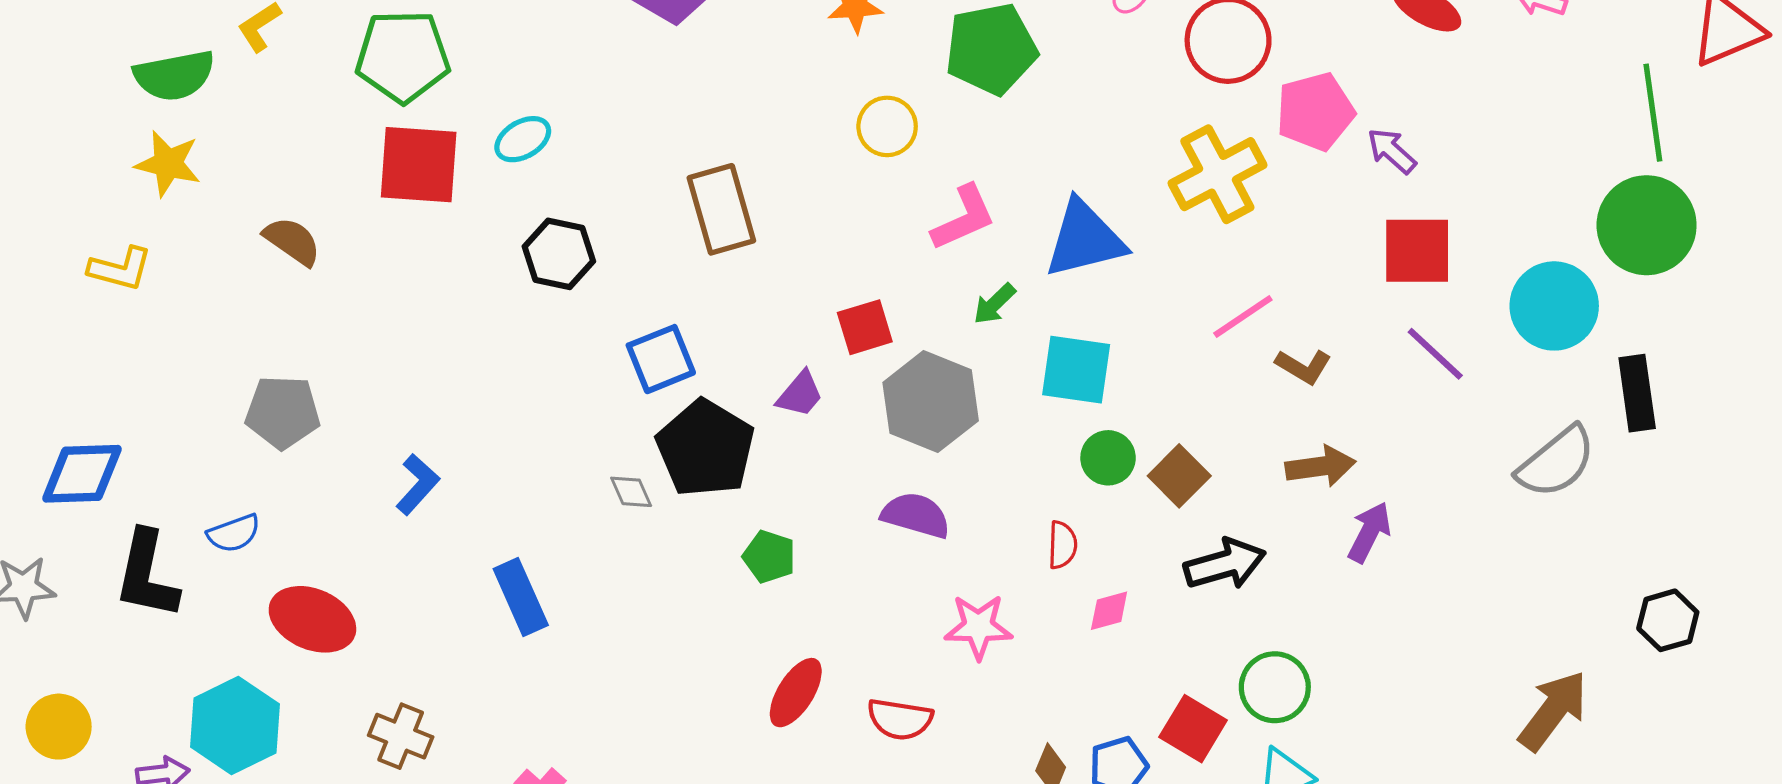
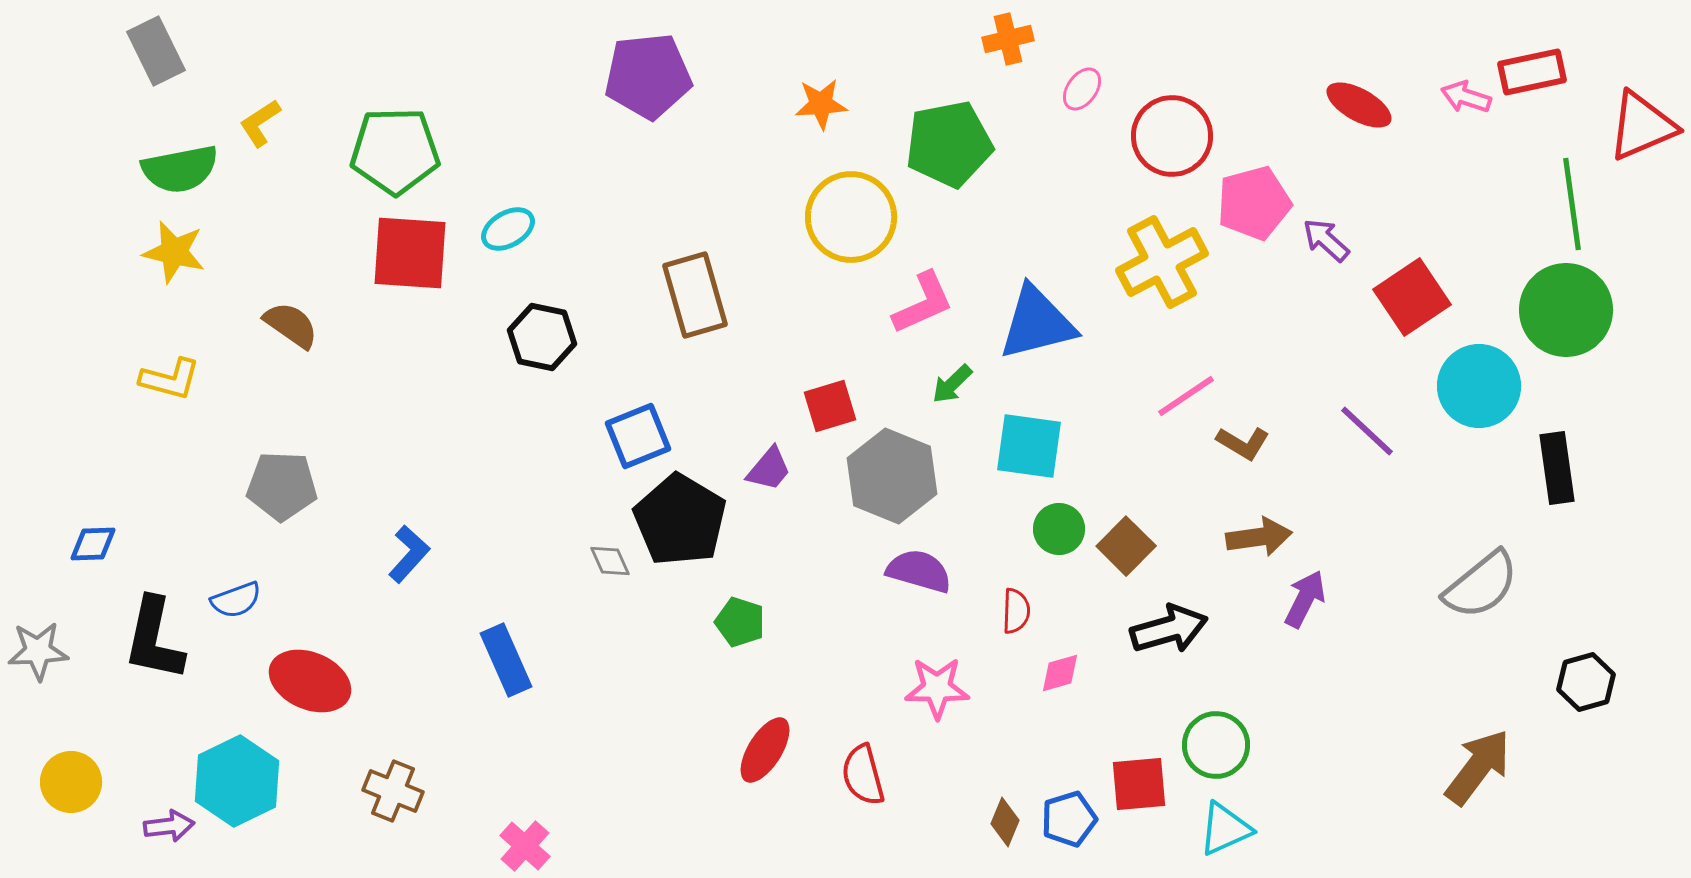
yellow circle: (887, 126) -> (851, 217), size x1.6
red square: (1417, 251) -> (1412, 297), moved, turned -34
yellow L-shape: (120, 269) -> (170, 379), moved
gray semicircle: (1556, 462) -> (1481, 585), moved
blue diamond: (82, 474) -> (93, 544), size x0.6
purple semicircle: (916, 515) -> (919, 571), moved
red semicircle: (900, 719) -> (863, 775), turned 66
red square: (1193, 729) -> (1139, 784), turned -36

